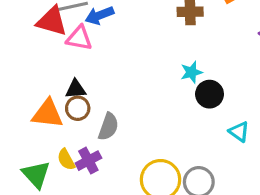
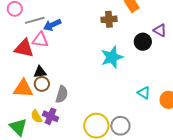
red triangle: (52, 21) -> (24, 48), moved
cyan star: (192, 72) -> (112, 57), size x1.6
black circle: (210, 94) -> (143, 42), moved
purple cross: (88, 161) -> (50, 116), turned -35

